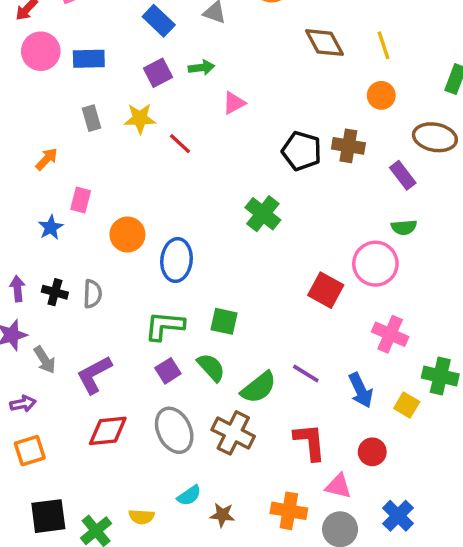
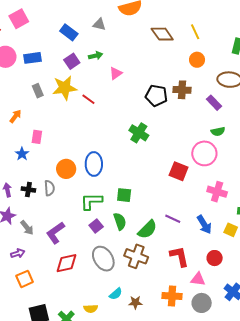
yellow star: (140, 118) -> (65, 88), size x1.4
orange circle: (127, 234) -> (66, 169), moved
green semicircle: (211, 367) -> (120, 221), turned 30

